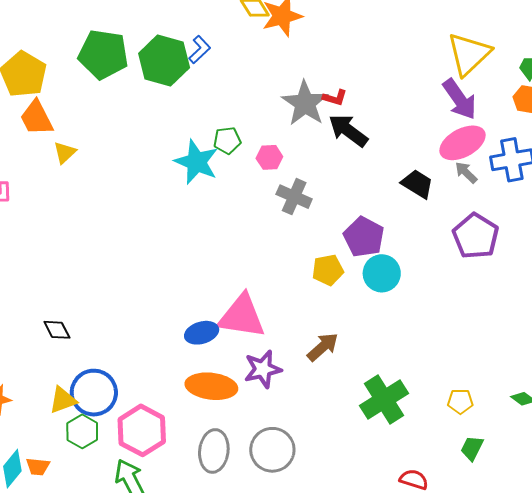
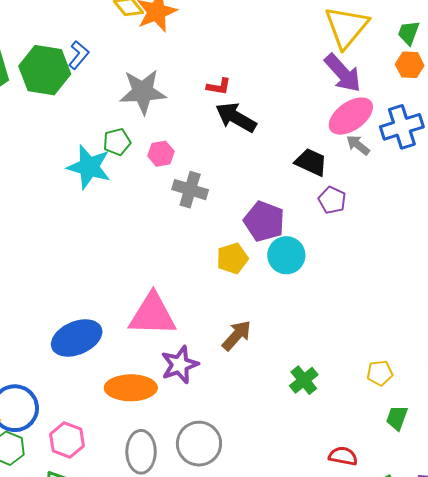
gray star: (305, 103) -> (143, 92), moved, turned -30
purple pentagon: (476, 236) -> (332, 200), moved, size x0.6
blue ellipse: (202, 333) -> (77, 338), moved, size x1.5
green cross: (384, 399) -> (304, 380), size x0.6
pink hexagon: (142, 430) -> (67, 440), size x0.7

